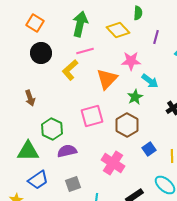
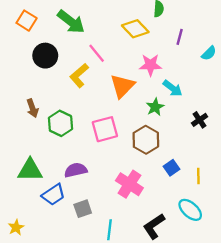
orange square: (35, 23) -> (27, 21), moved
green arrow: (80, 24) -> (71, 22), moved, turned 115
pink line: (85, 51) -> (97, 53), turned 66
green hexagon: (52, 129) -> (60, 123), moved
blue trapezoid: (38, 180) -> (53, 195), moved

